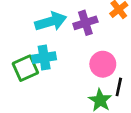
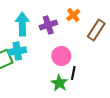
cyan arrow: (51, 21) -> (22, 24), turned -75

